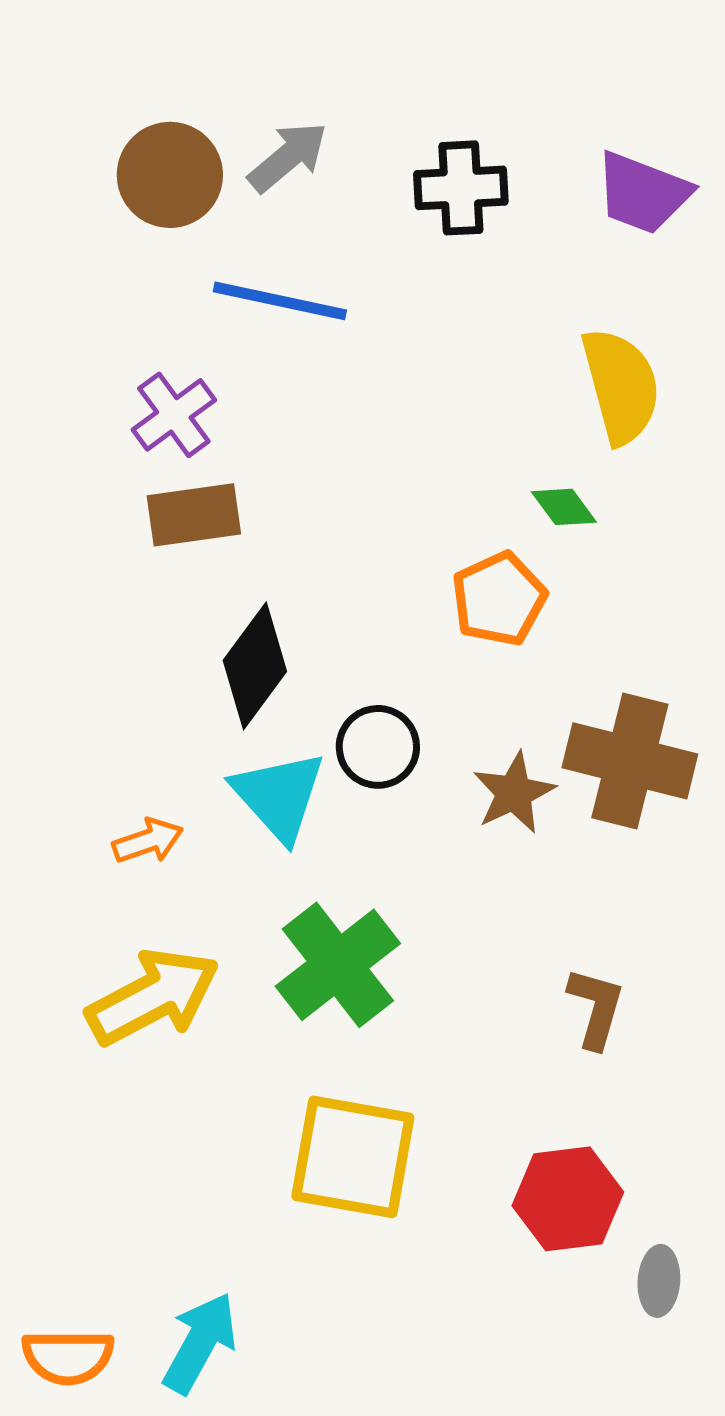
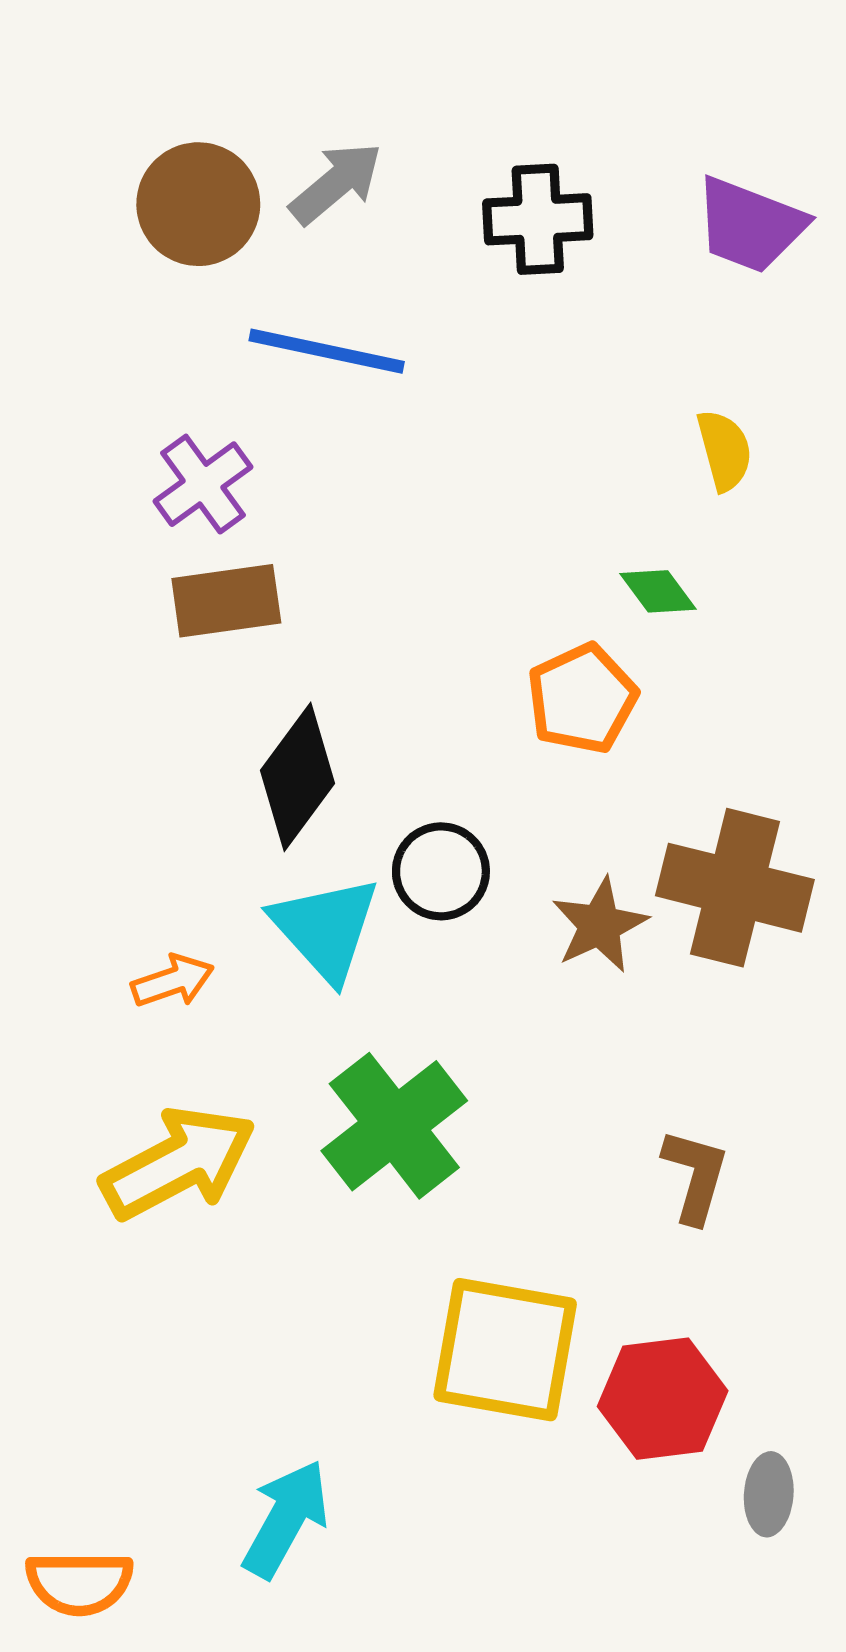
yellow semicircle: (621, 386) -> (724, 450), size x0.6
yellow square: (353, 1157) -> (505, 1350), moved
cyan arrow: (200, 1343) -> (286, 1519), moved

